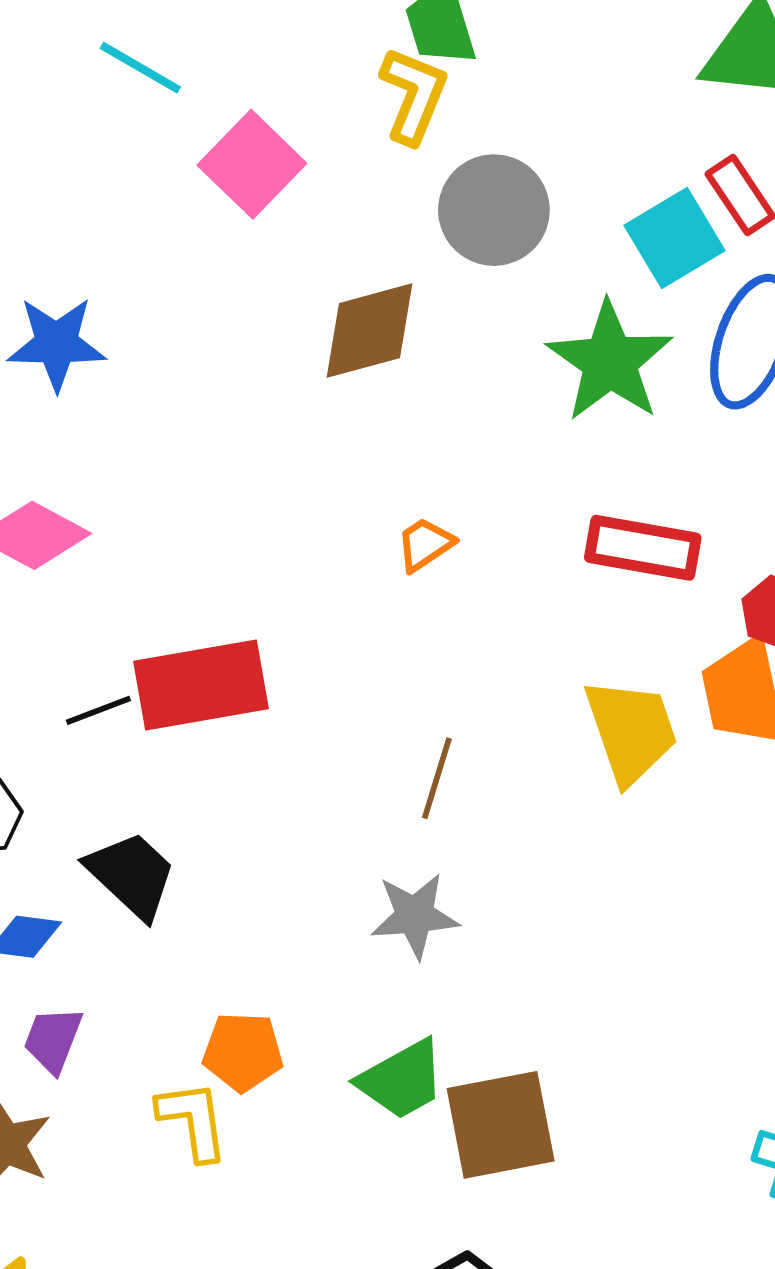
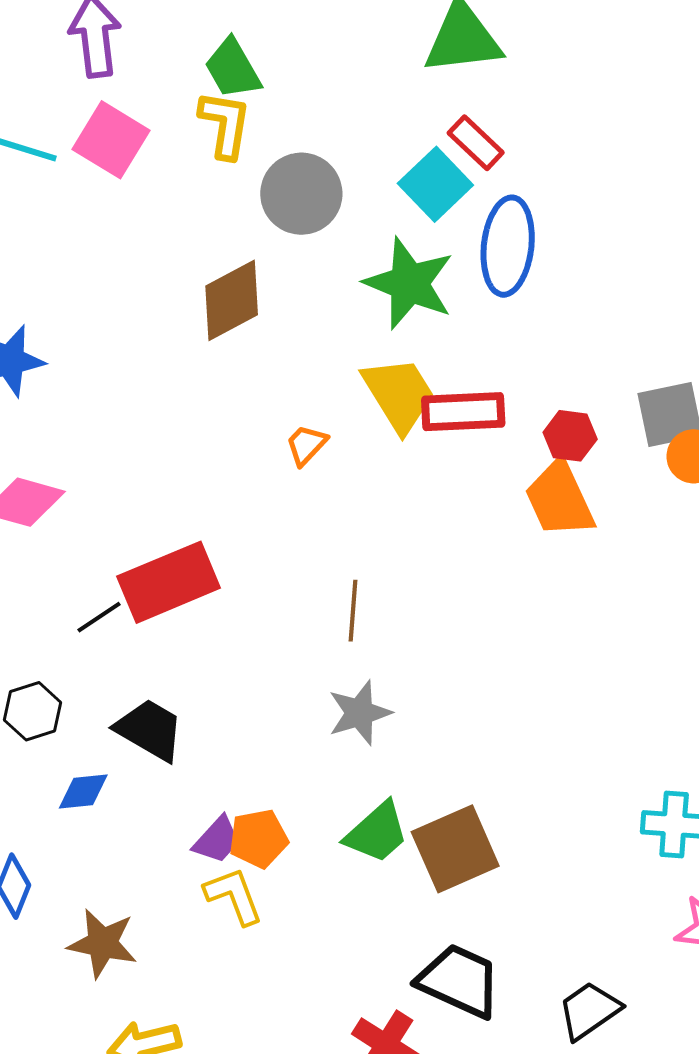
pink square: (252, 164) -> (111, 140), moved
yellow trapezoid: (631, 731) -> (399, 394), moved
purple trapezoid: (53, 1040) -> (217, 840), moved, turned -146

